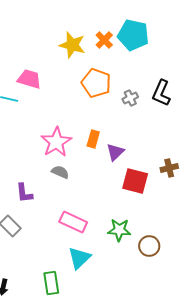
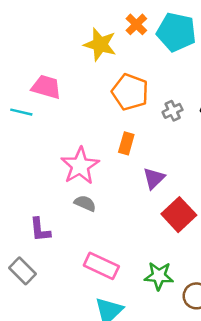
orange cross: (104, 40) -> (136, 24), moved
orange rectangle: (93, 139) -> (126, 143), moved
red square: (135, 181) -> (179, 215), turned 32

